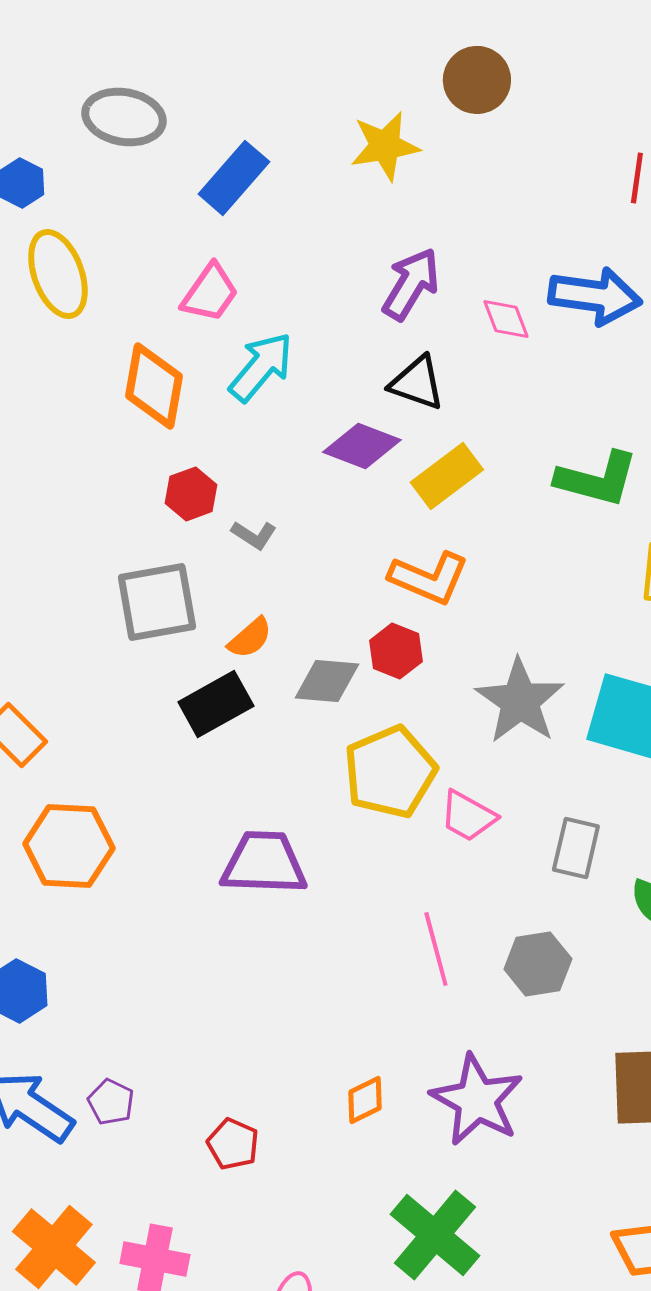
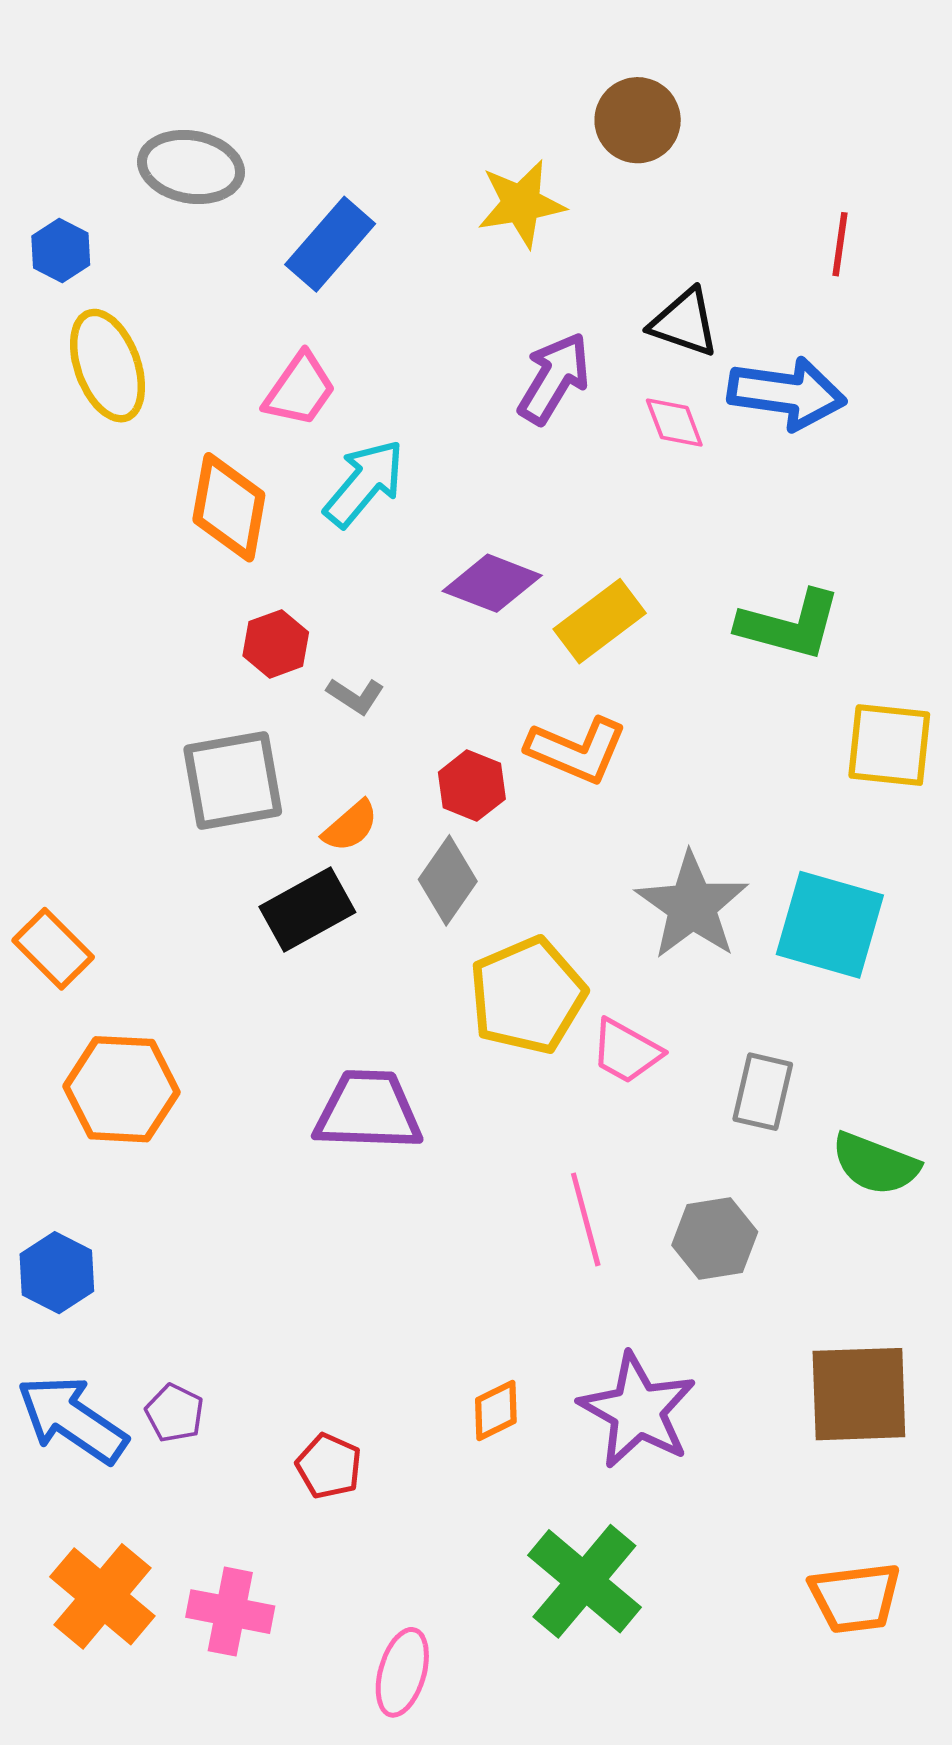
black triangle: (417, 383) -> (684, 323), moved
red hexagon: (396, 651) -> (472, 786), moved
gray diamond: (327, 681) -> (448, 880), turned -60

